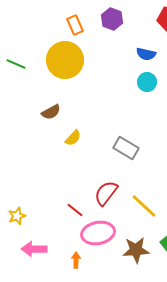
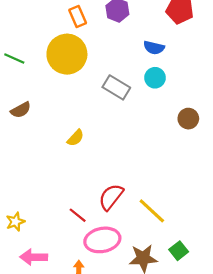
brown semicircle: (51, 112) -> (21, 110), moved
gray rectangle: (126, 148) -> (116, 87), moved

